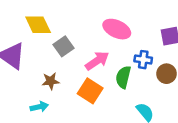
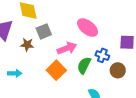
brown star: (51, 81) -> (27, 45), moved

